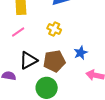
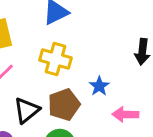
yellow cross: (54, 29) -> (56, 59), size x1.5

